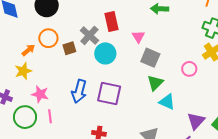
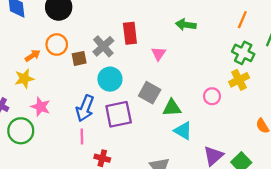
cyan circle: (105, 53) -> (110, 79), moved
gray square: (150, 58) -> (150, 93), moved
green triangle: (155, 83) -> (172, 108), turned 36
purple square: (109, 94) -> (119, 114), turned -30
pink line: (50, 116) -> (82, 136), moved

